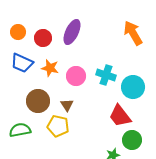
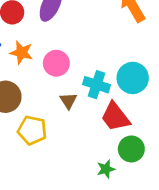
cyan cross: (106, 75) -> (97, 85), moved
brown triangle: (67, 105) -> (68, 101), moved

